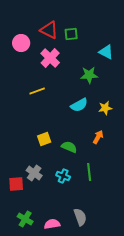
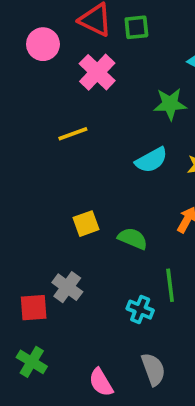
cyan cross: (63, 176) -> (140, 310), moved
green cross: (25, 219) -> (32, 362), moved
pink semicircle: (52, 224) -> (101, 382), turned -112

